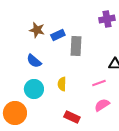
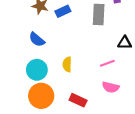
gray rectangle: (76, 46) -> (99, 15), moved
pink semicircle: (102, 105) -> (111, 87), turned -133
orange circle: (15, 113) -> (41, 96), moved

